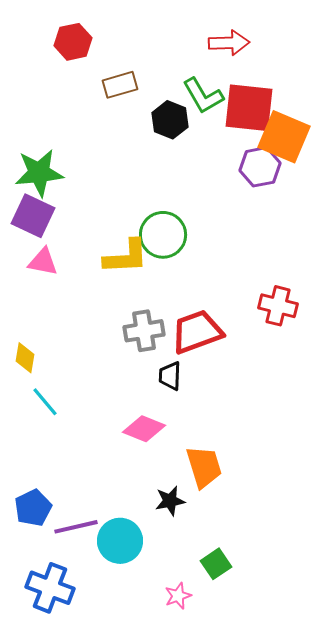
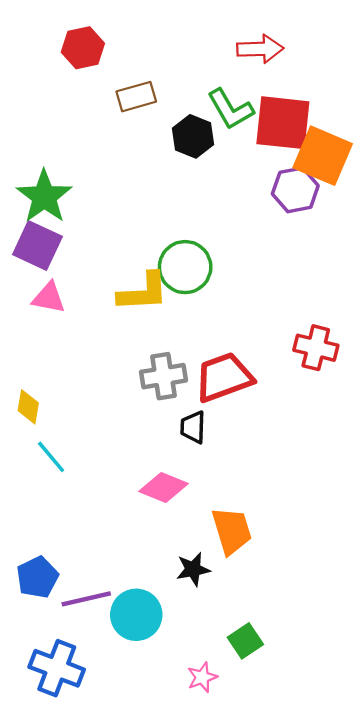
green star: (39, 173) -> (44, 197), turned -30

